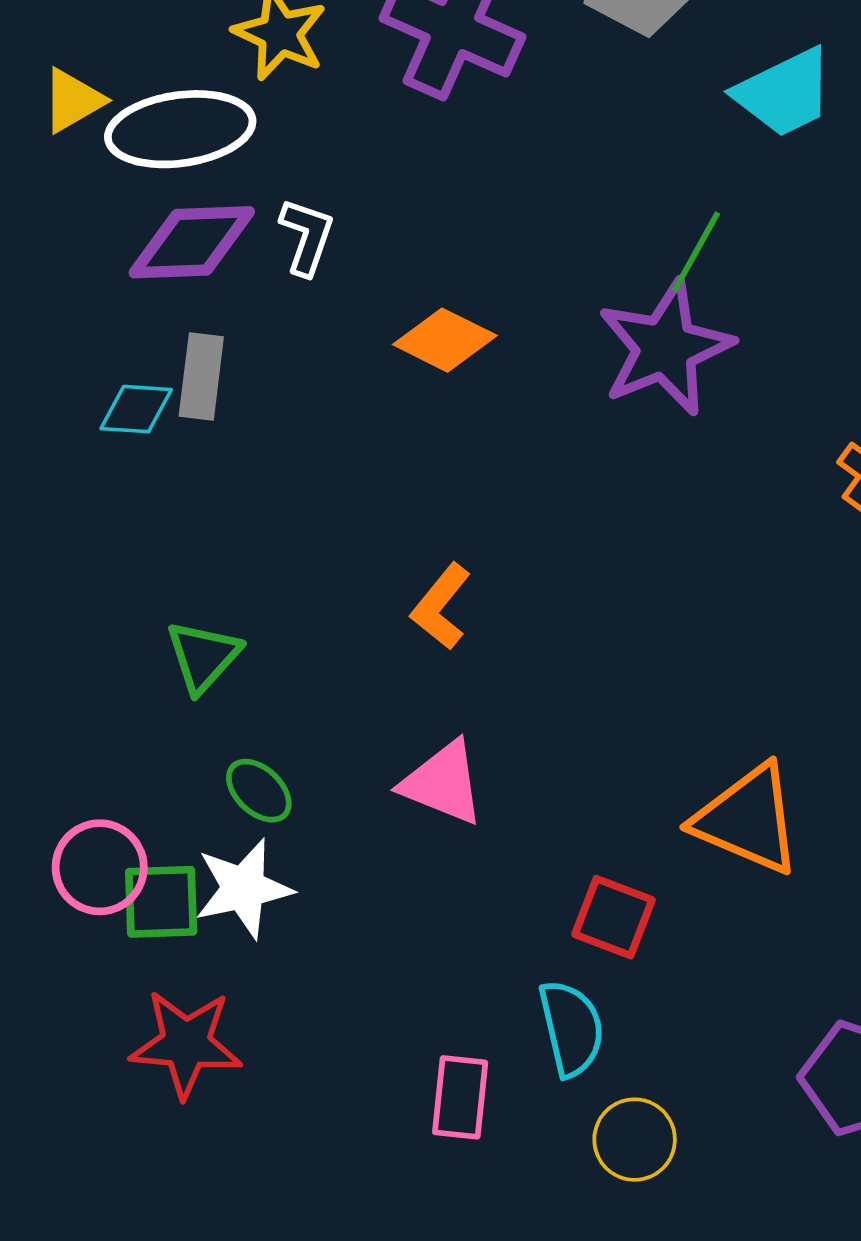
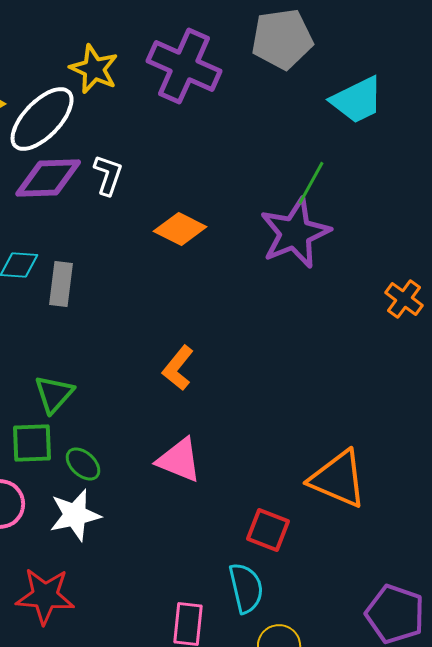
white ellipse: (180, 129) -> (42, 119), turned -38
gray rectangle: (201, 376) -> (61, 284), moved
green square: (161, 902) -> (32, 443), moved

